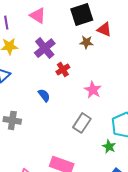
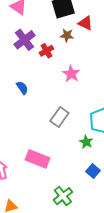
red cross: (63, 70) -> (46, 51), moved
pink star: (93, 90) -> (71, 74), moved

